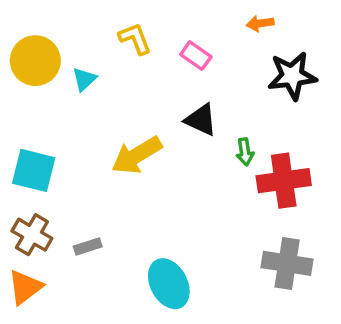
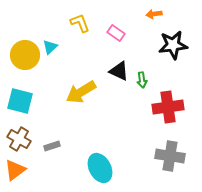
yellow circle: (35, 61) -> (25, 55), moved
green arrow: (245, 152) -> (142, 80), moved

